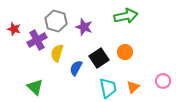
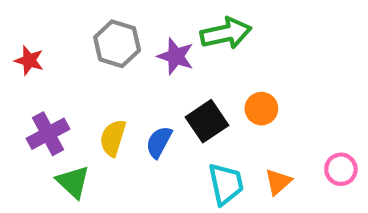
green arrow: (126, 16) -> (226, 33), moved
purple cross: (37, 40) -> (48, 134), moved
yellow semicircle: (57, 53) -> (113, 138), moved

